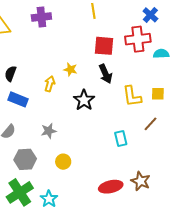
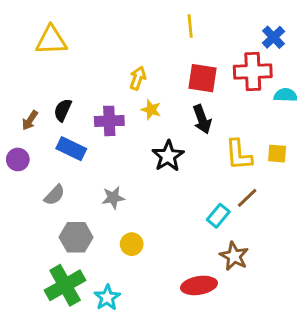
purple cross: (41, 17) -> (109, 121), moved
yellow arrow: (50, 84) -> (138, 78), moved
brown line: (150, 124) -> (247, 198), moved
cyan rectangle: (121, 138) -> (218, 216), turned 49
brown star: (141, 181) -> (234, 256), moved

